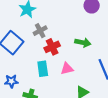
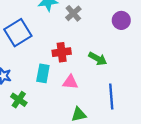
gray cross: (40, 31) -> (73, 13), moved, turned -32

